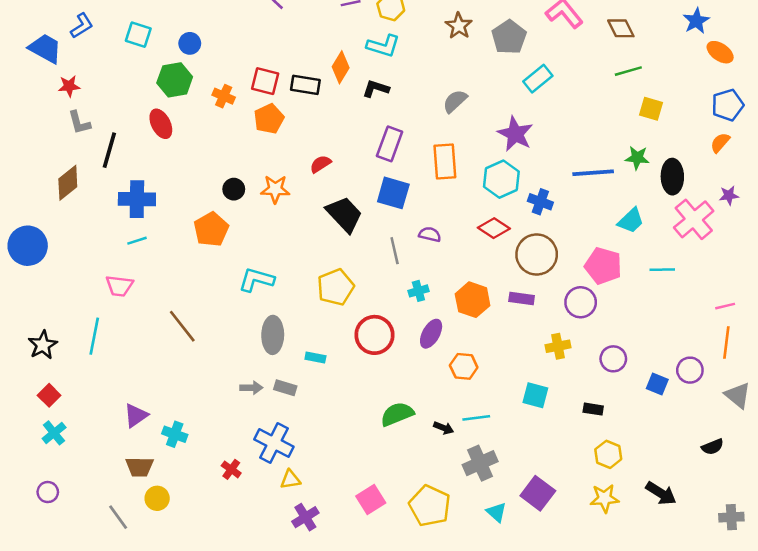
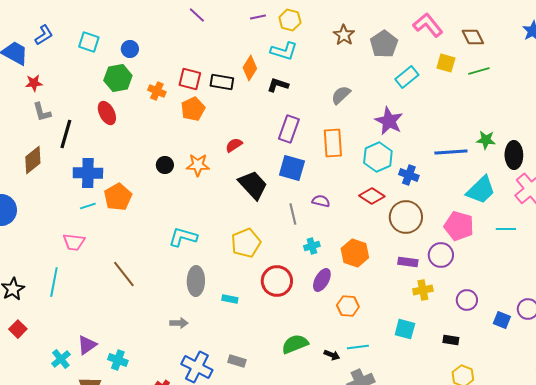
yellow square: (651, 109) -> (446, 63), moved
cyan trapezoid: (631, 221) -> (481, 190), size x1.4
orange pentagon: (211, 229) -> (118, 197), moved
purple rectangle: (522, 298) -> (408, 262), moved
gray rectangle: (285, 388) -> (237, 361), moved
cyan cross: (54, 433) -> (61, 359), moved

